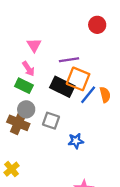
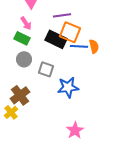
blue line: (88, 95) -> (79, 46), turned 54
brown cross: (18, 123) -> (20, 95), moved, turned 30
blue star: (76, 141) -> (68, 87), size x1.5

